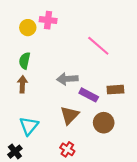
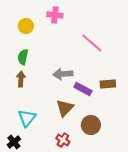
pink cross: (48, 20) -> (55, 15), moved
brown circle: (104, 123) -> (91, 125), moved

